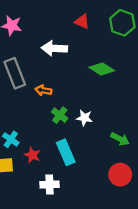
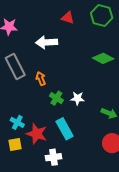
green diamond: (102, 69) -> (103, 58), moved
orange arrow: (43, 90) -> (41, 79), turned 64
red star: (32, 155) -> (37, 134), size x1.5

